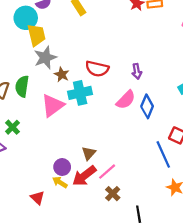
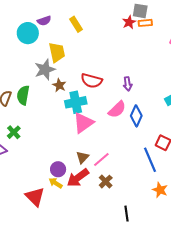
yellow trapezoid: (36, 35) -> (57, 52), moved
pink triangle: (53, 105) -> (83, 123), moved
pink line: (107, 172) -> (101, 159), moved
brown cross: (113, 194) -> (106, 182), moved
red triangle: (37, 198) -> (35, 197), size x1.5

